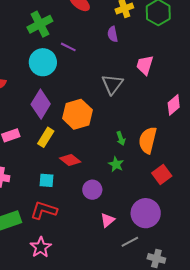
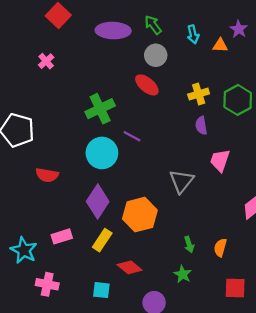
purple semicircle: (113, 34) -> (201, 126), moved
orange semicircle: (148, 140) -> (220, 248), size x0.6
red square: (162, 175) -> (235, 288), turned 36

